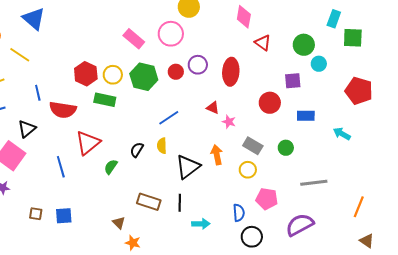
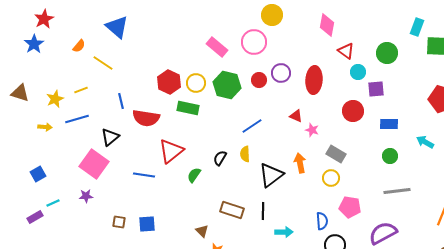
cyan circle: (319, 64) -> (358, 72), moved
green circle: (286, 148) -> (390, 156), moved
blue line: (61, 167) -> (144, 175), turned -65

